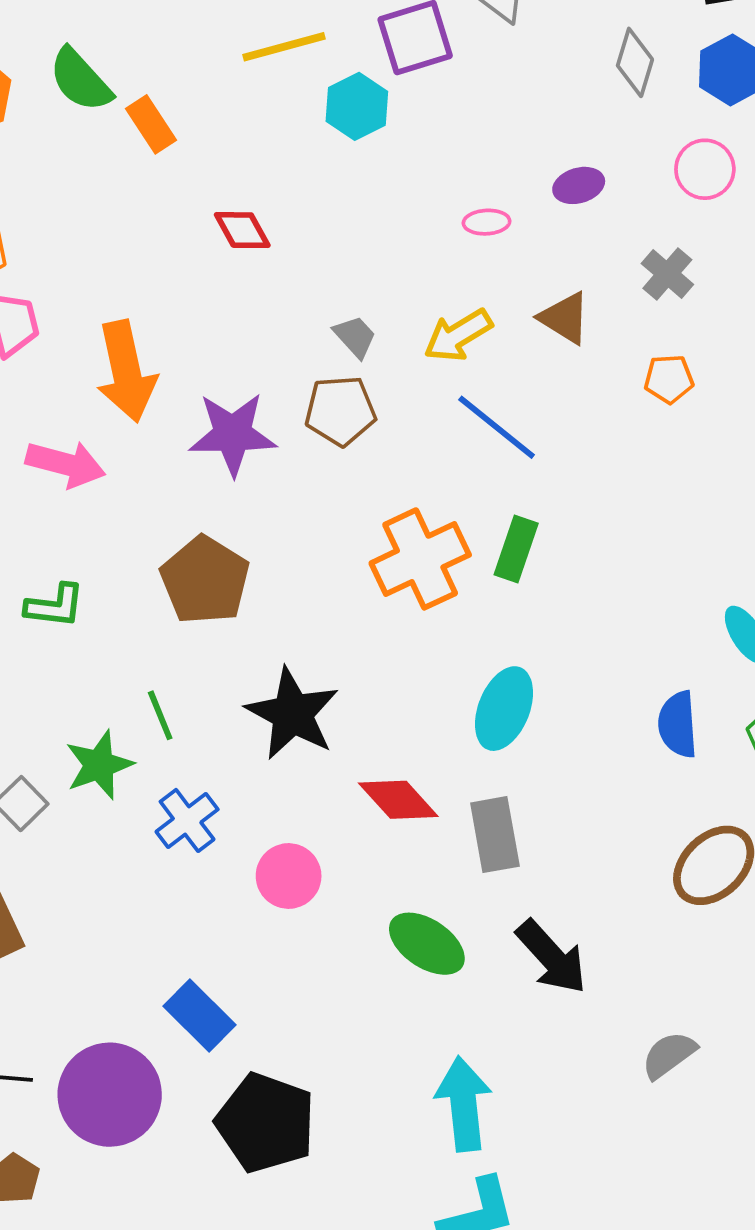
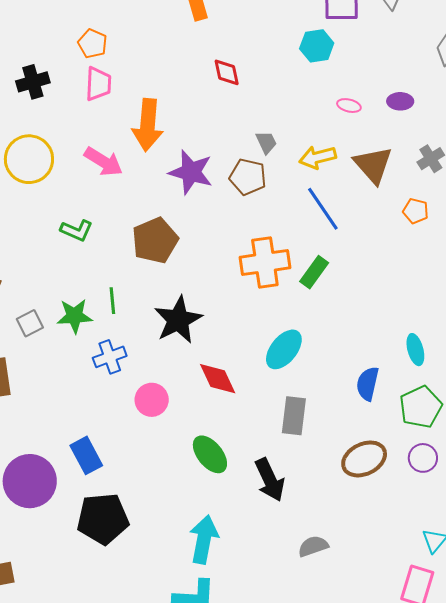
cyan hexagon: (357, 106) -> (317, 46), moved
brown triangle: (565, 318) -> (373, 165), size x1.4
gray rectangle: (495, 835) -> (294, 416), moved
black pentagon: (266, 1123) -> (103, 519), turned 30

